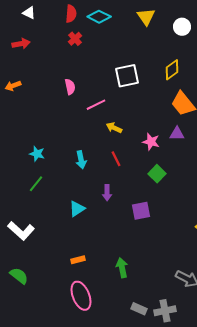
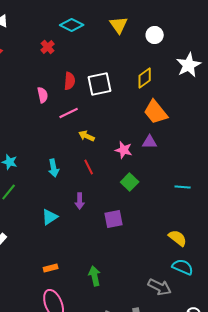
red semicircle: (71, 14) -> (70, 81), moved

